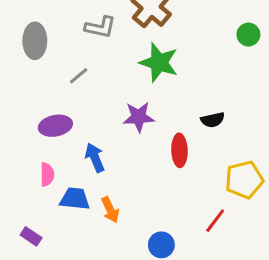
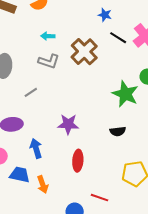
green star: (159, 62) -> (125, 94), moved
red ellipse: (179, 150) -> (78, 161), moved
red line: (215, 221) -> (99, 198), moved, turned 66

